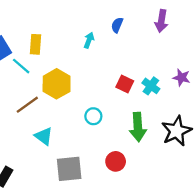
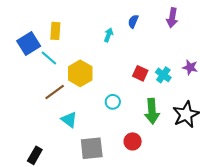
yellow rectangle: (36, 44) -> (55, 31), moved

